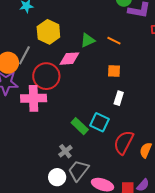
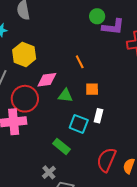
green triangle: (88, 40) -> (65, 96), moved, turned 35
orange line: (114, 41) -> (80, 62), moved, turned 40
cyan square: (100, 122) -> (79, 124), moved

